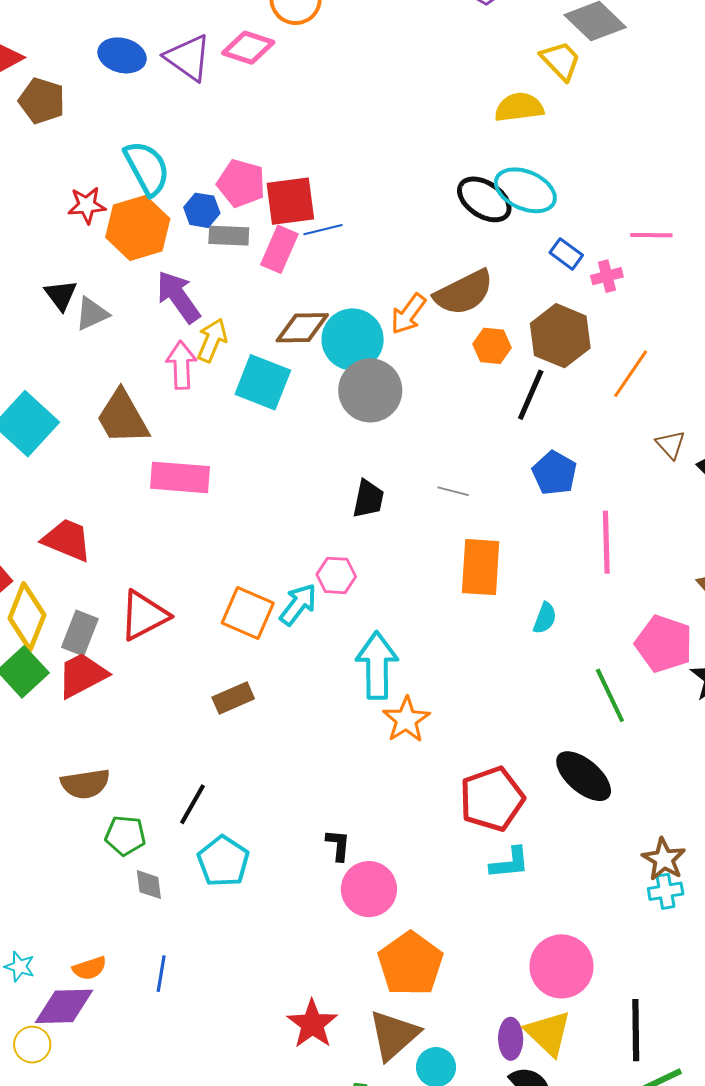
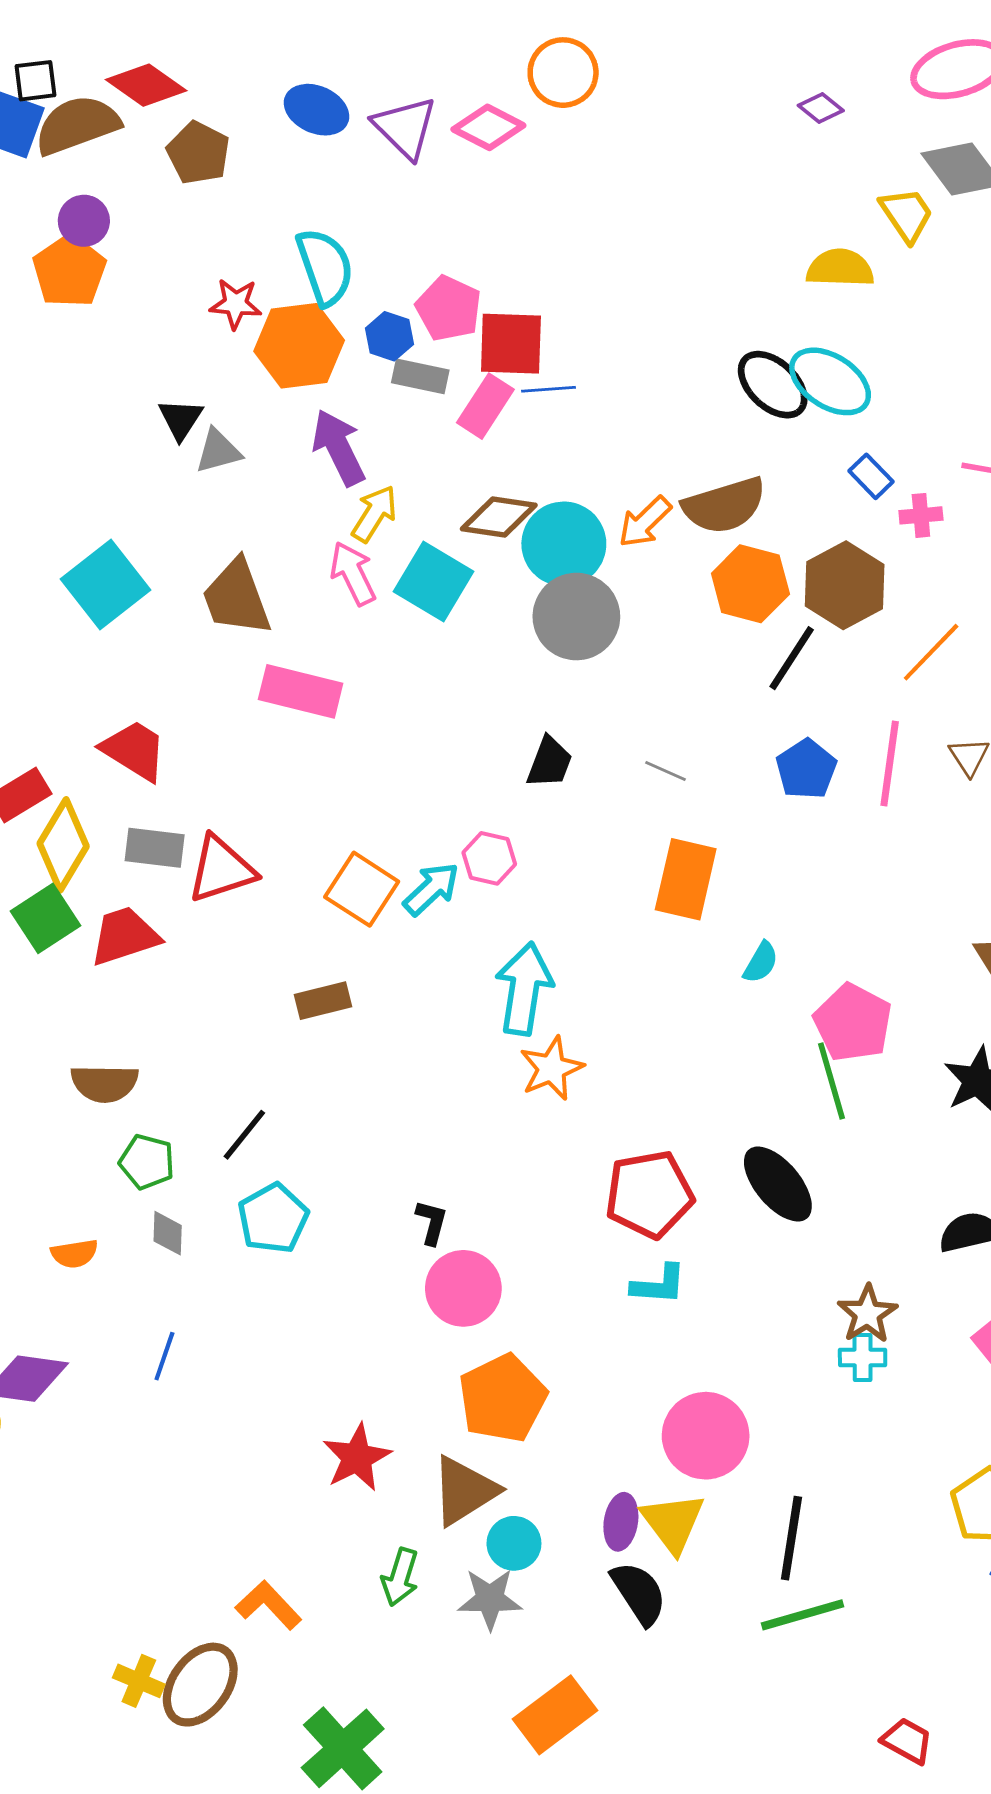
orange hexagon: (492, 346) -> (750, 584), size x1.5
pink arrow: (181, 365) -> (353, 573), moved, turned -33
pink line: (606, 542) -> (890, 764), moved
gray rectangle: (80, 633) -> (155, 848), moved, turned 66
pink pentagon: (664, 644) -> (853, 1023), moved
orange semicircle: (90, 968) -> (74, 1254), moved

